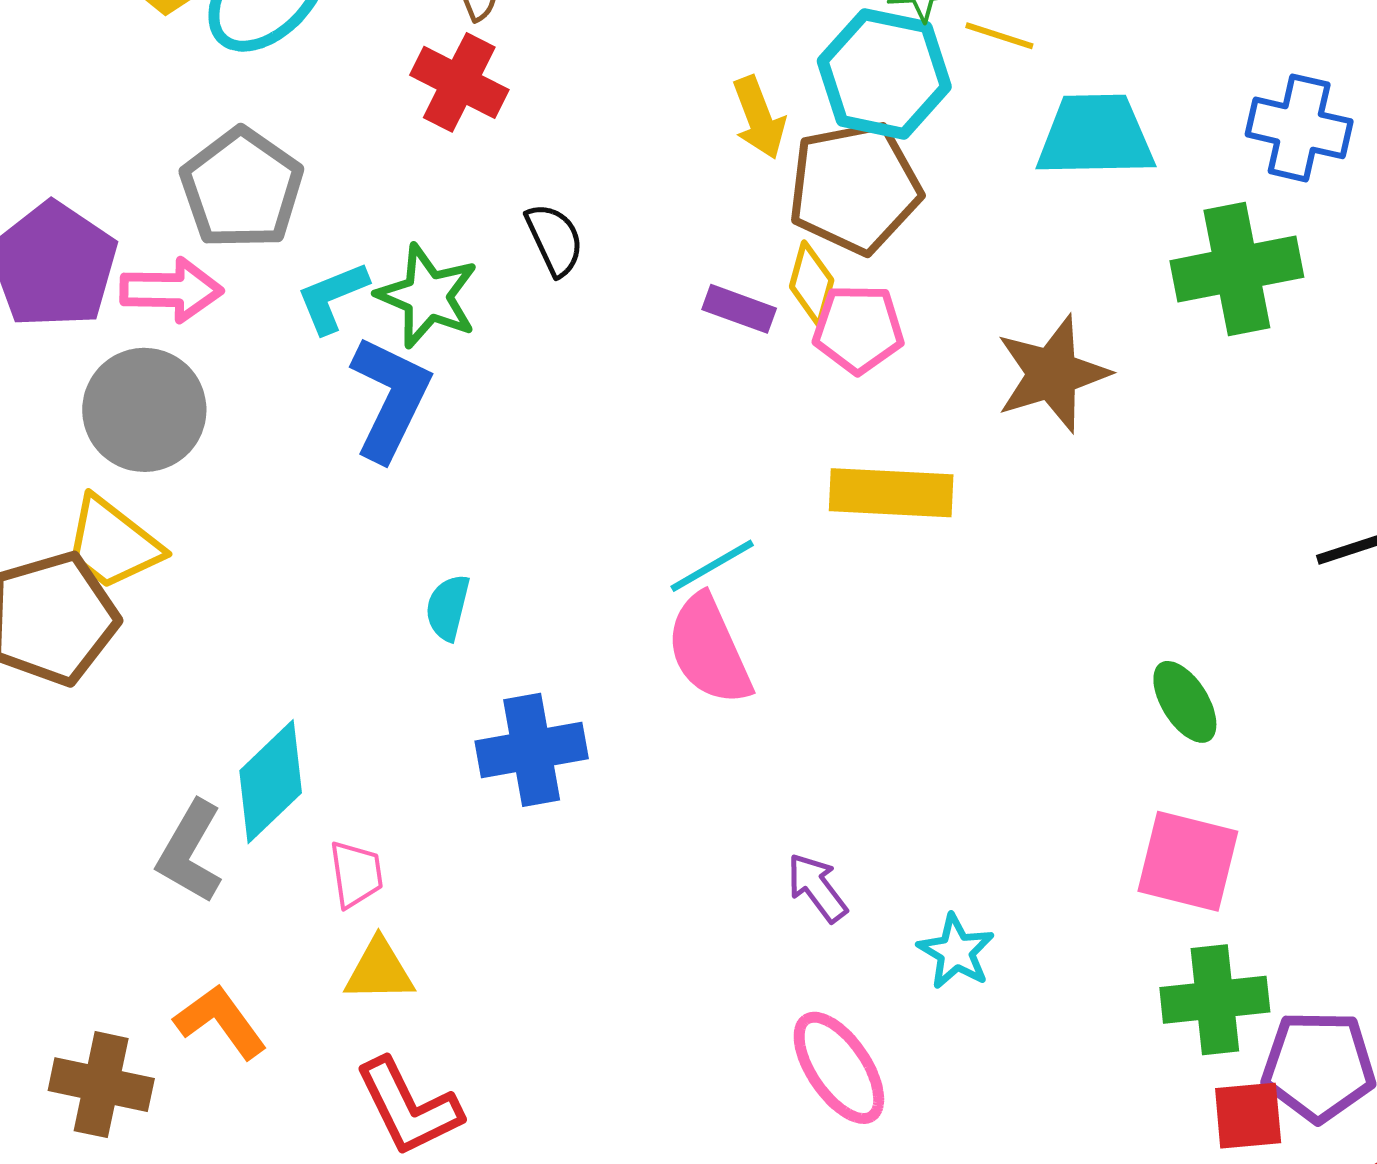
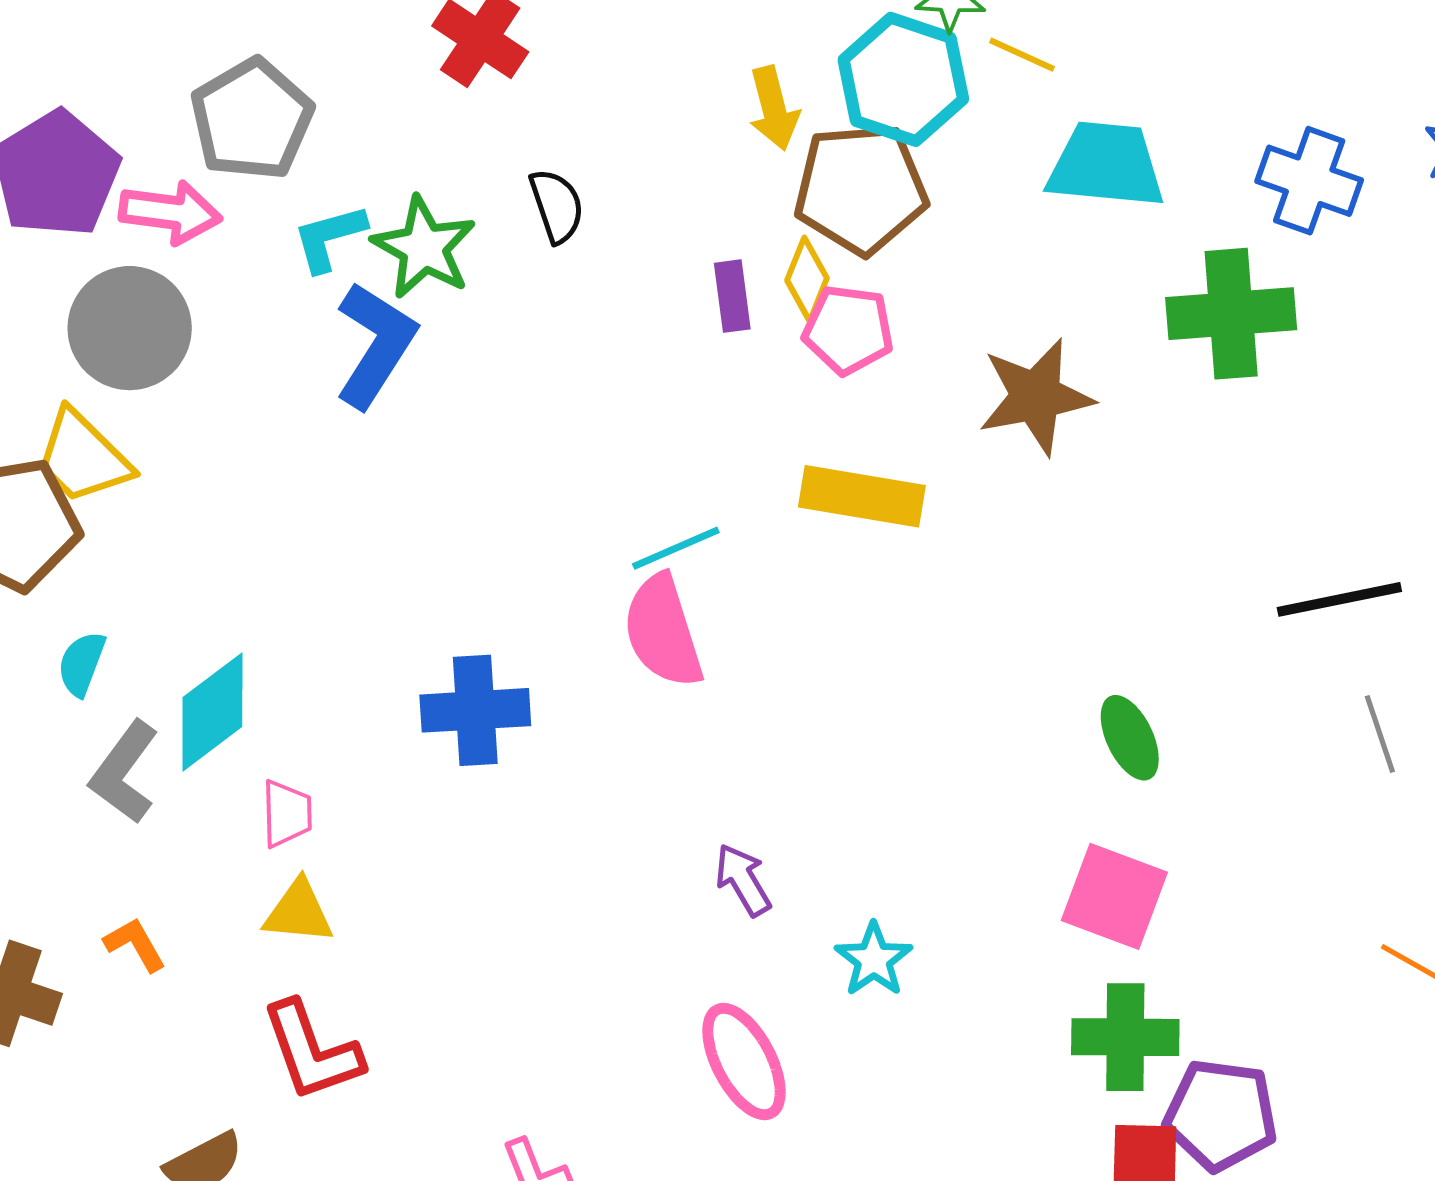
purple rectangle: (739, 309) -> (732, 296), turned 56
cyan semicircle: (448, 607) -> (82, 664), moved
orange L-shape: (220, 1022) -> (135, 944), size x0.7

